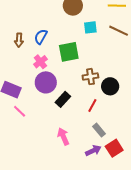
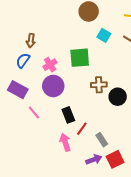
cyan square: (90, 27) -> (104, 35), turned 32
blue semicircle: (41, 37) -> (23, 60), moved
black rectangle: (63, 99) -> (68, 115), moved, turned -70
red line: (92, 105) -> (82, 129), moved
pink line: (20, 111) -> (34, 113), moved

